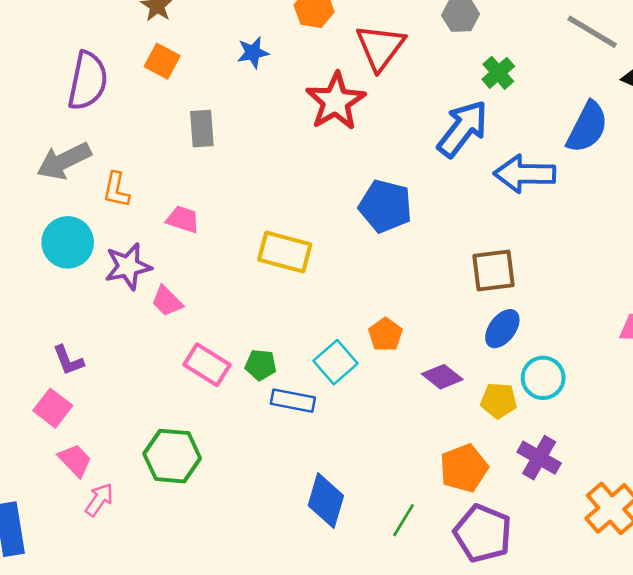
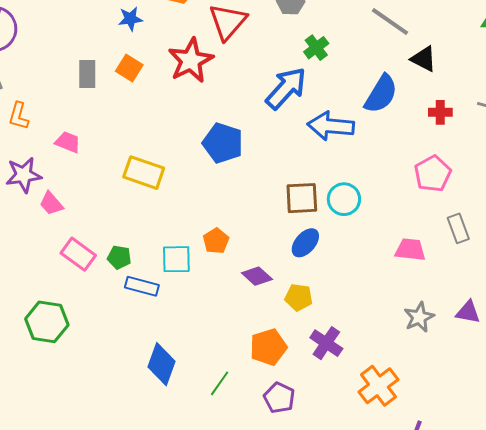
orange square: (162, 61) -> (129, 68), moved
cyan square: (336, 362) -> (176, 259), turned 36
cyan circle: (543, 378) -> (344, 199), moved
purple pentagon: (483, 533) -> (279, 398), size x0.7

